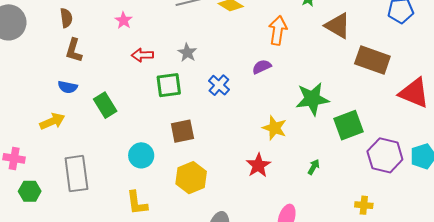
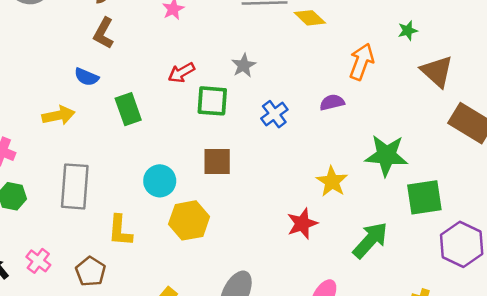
red arrow: (142, 55) -> (181, 73), moved, turned -40
green arrow: (314, 167) -> (370, 240), size x2.0
yellow hexagon: (191, 178) -> (189, 220), moved
yellow L-shape: (137, 203) -> (120, 231), moved

